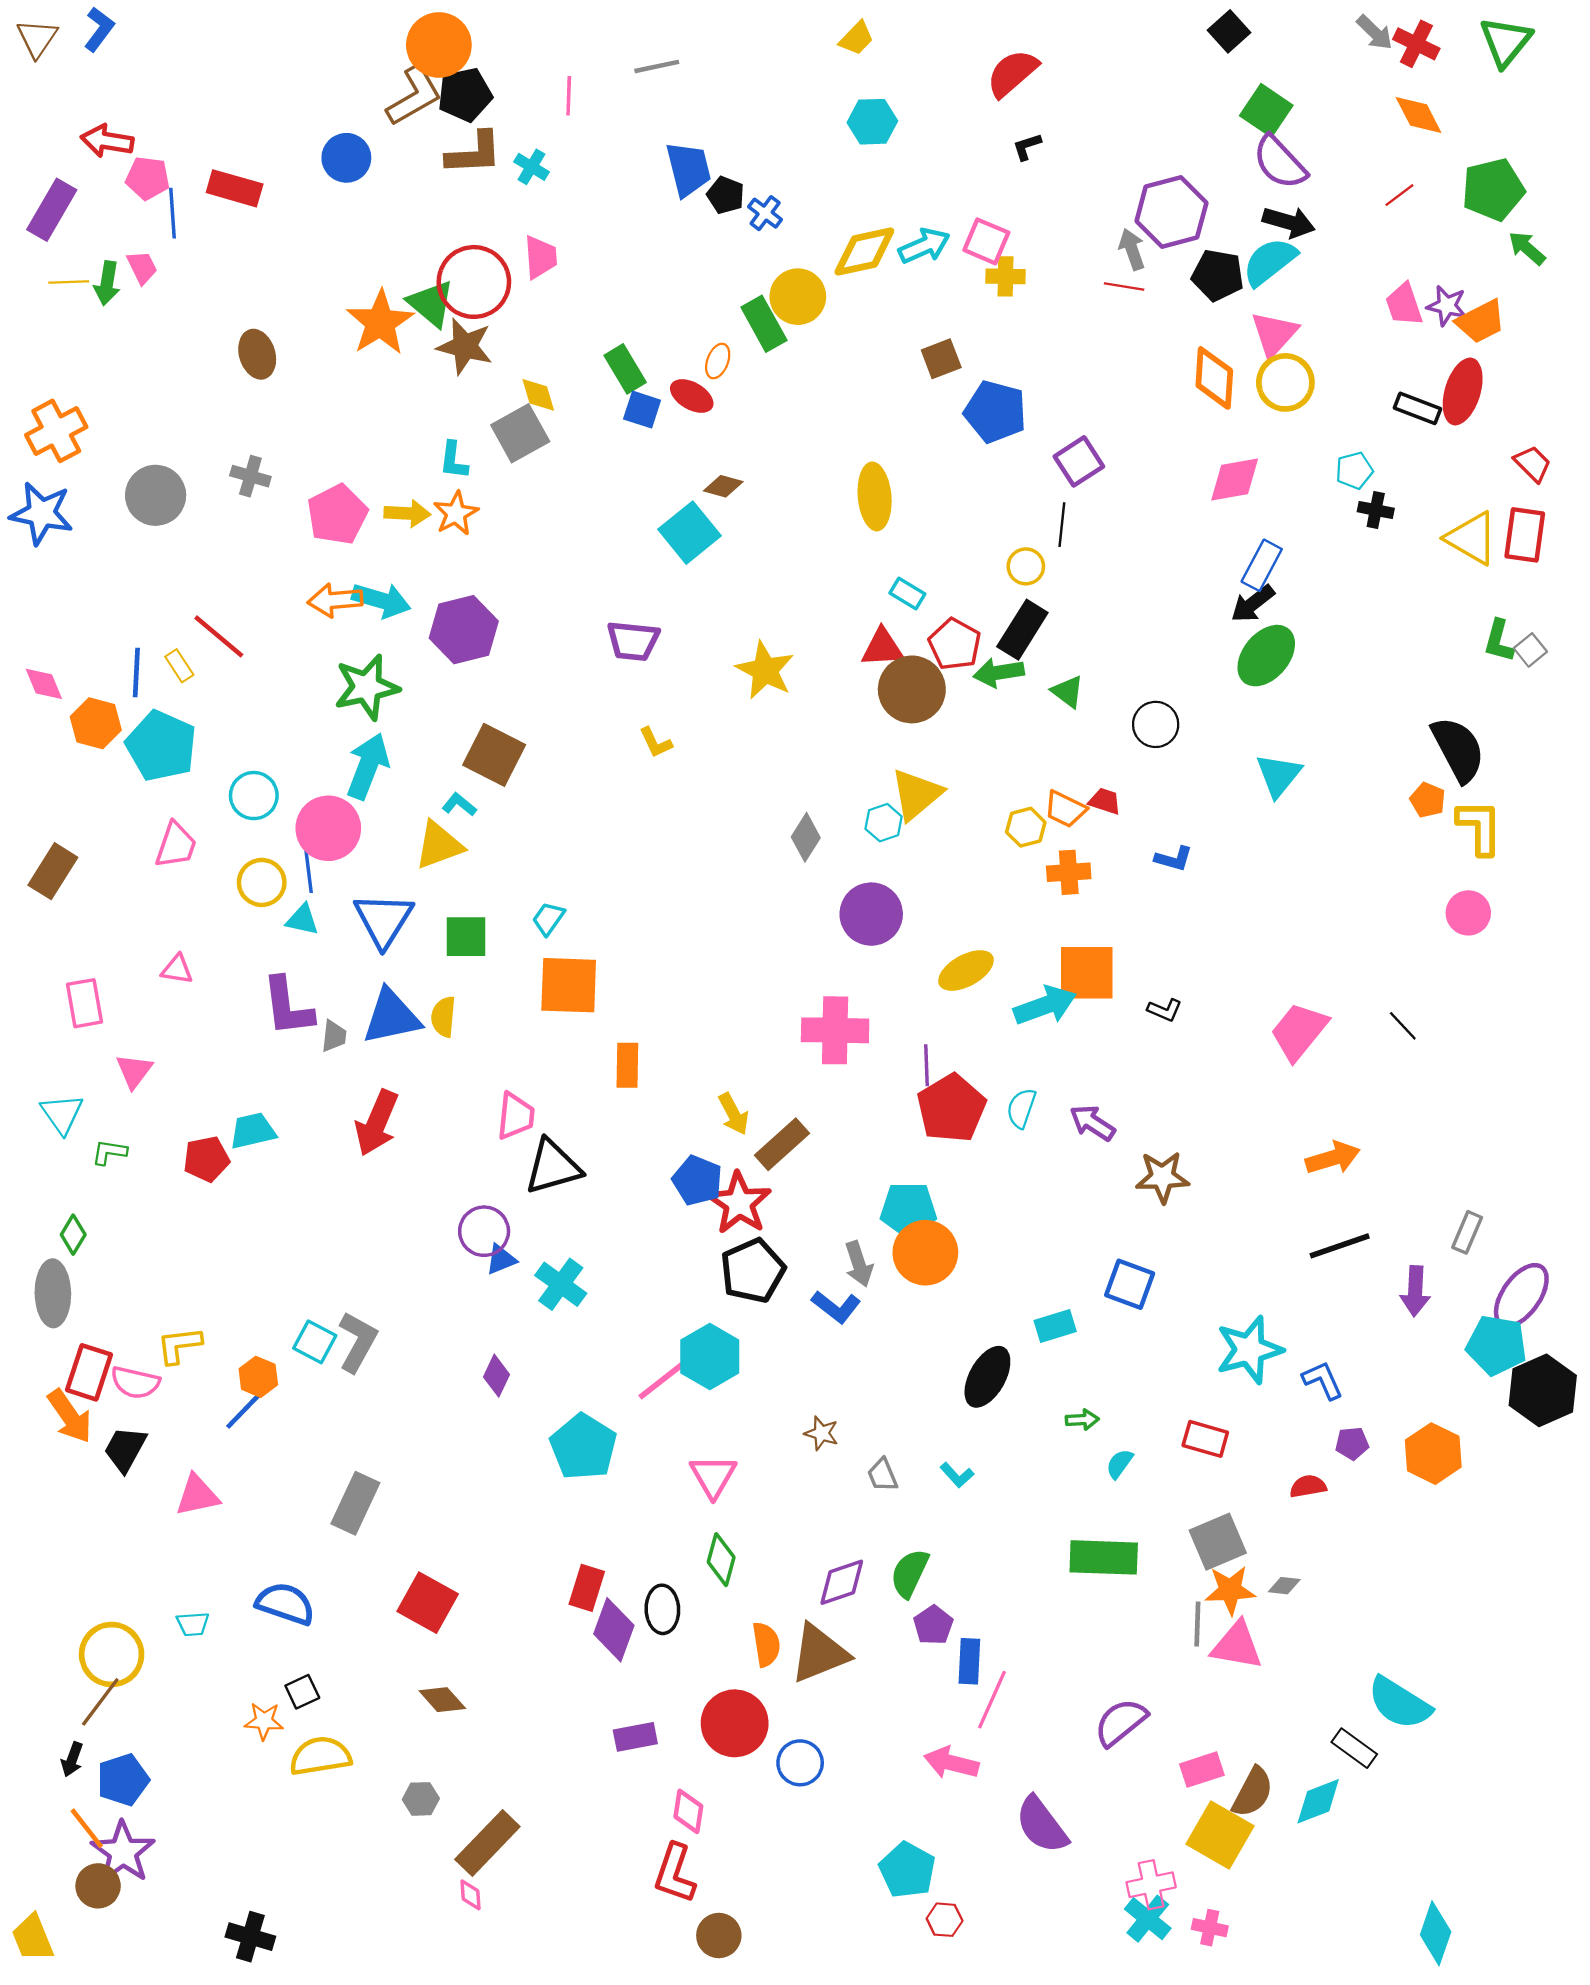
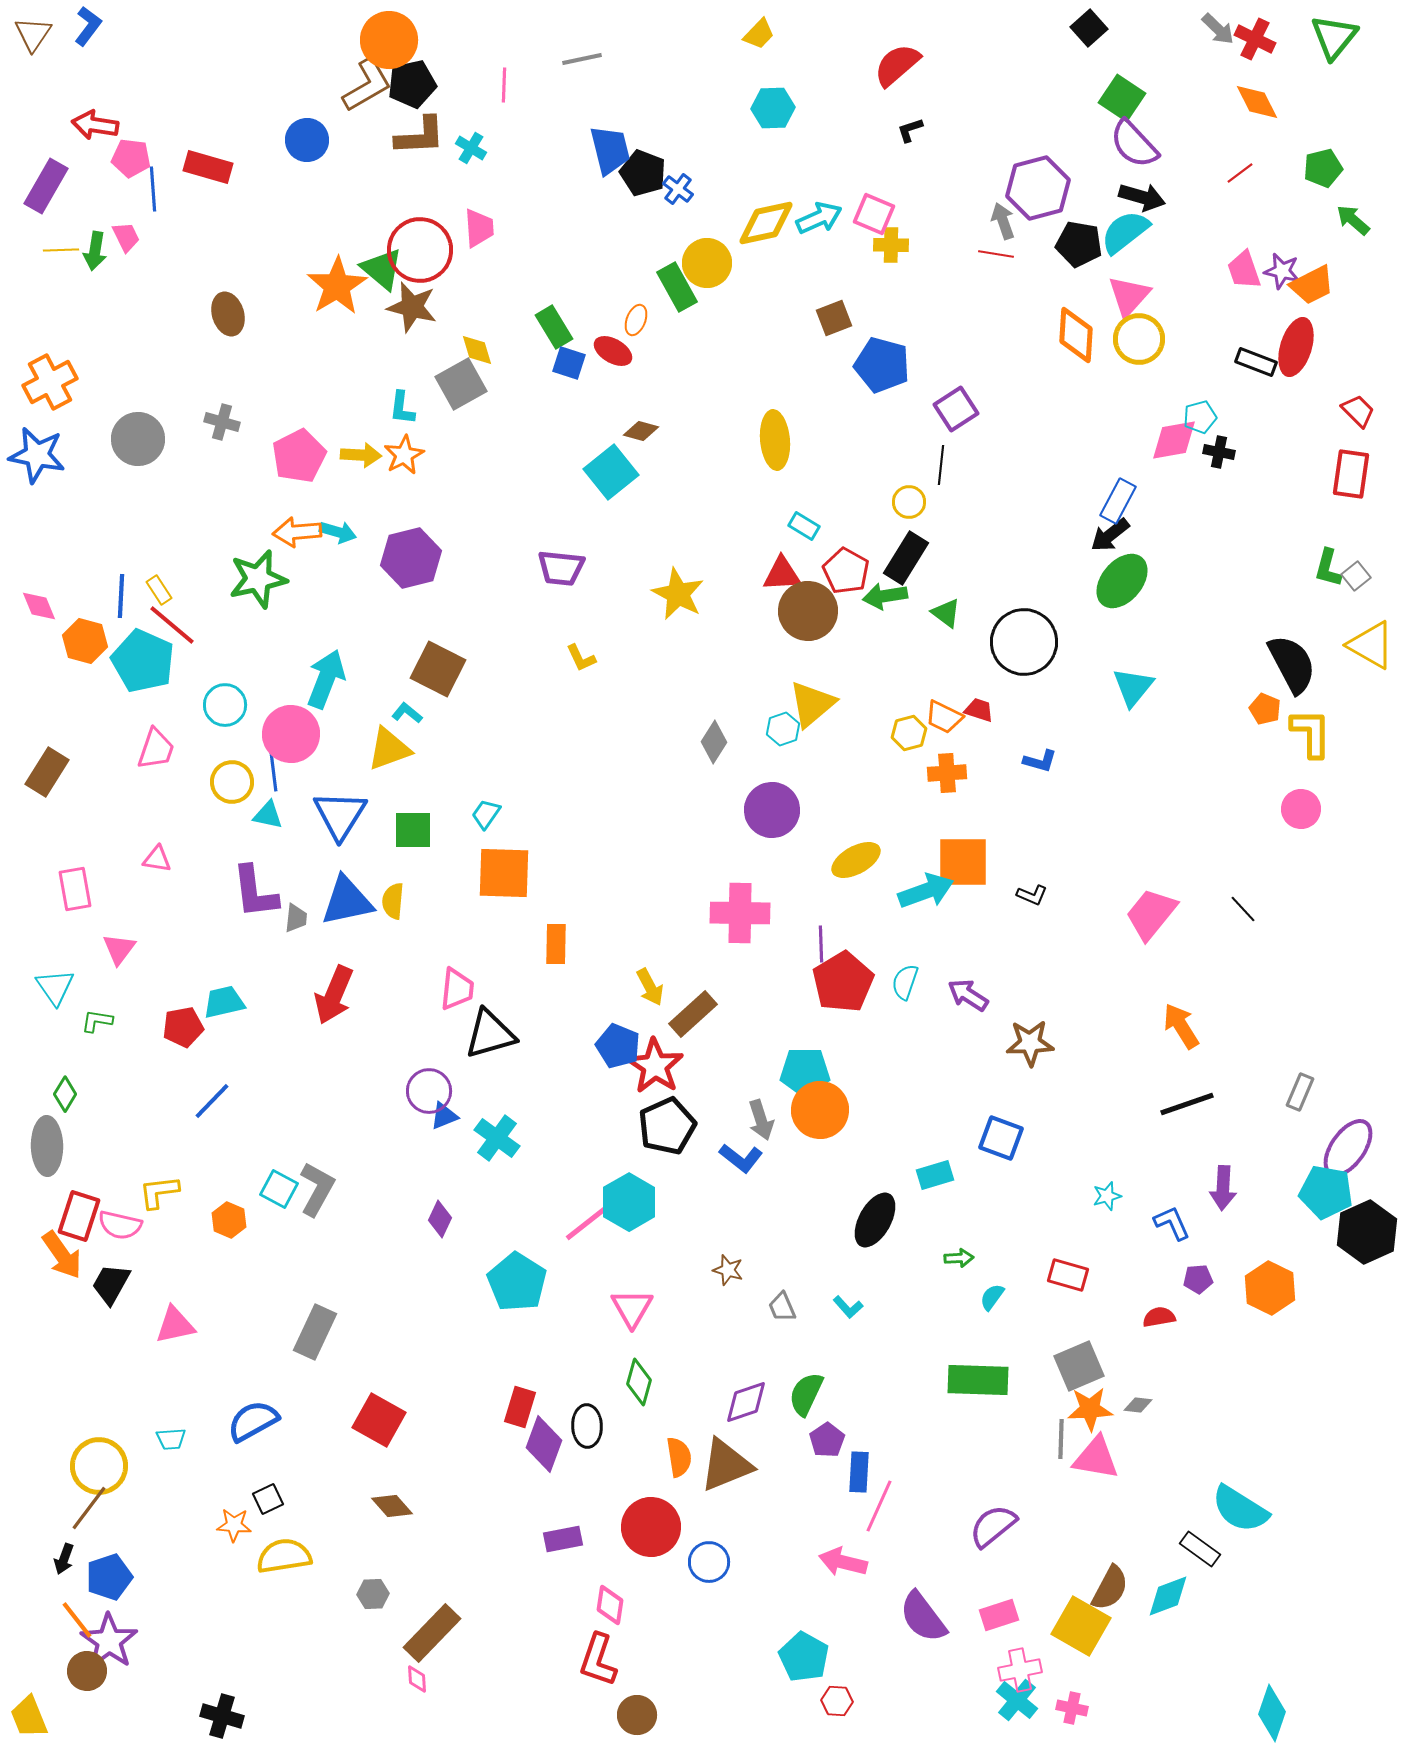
green pentagon: (1493, 189) -> (1323, 168), size x0.7
black pentagon: (726, 195) -> (643, 173), size x1.4
pink diamond: (1235, 480) -> (1174, 440), moved
yellow triangle: (1472, 538) -> (1371, 645), moved
cyan arrow: (381, 600) -> (338, 532), size x0.7
red line: (219, 636) -> (172, 625), moved
green star: (367, 687) -> (258, 579), moved
black circle: (1156, 724) -> (1024, 642), size x1.6
orange arrow: (1333, 1158) -> (1181, 1026), turned -105
purple arrow: (1415, 1291) -> (1223, 1188), moved
cyan star: (1249, 1350) -> (1107, 1196), size x0.5
blue line: (245, 1410) -> (212, 1101), moved
blue semicircle: (285, 1604) -> (253, 1421), turned -48
pink rectangle: (1202, 1770) -> (999, 1615), moved

